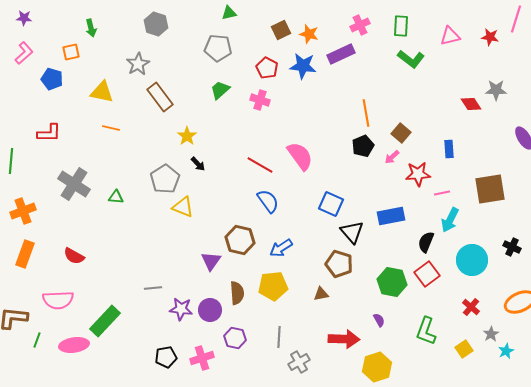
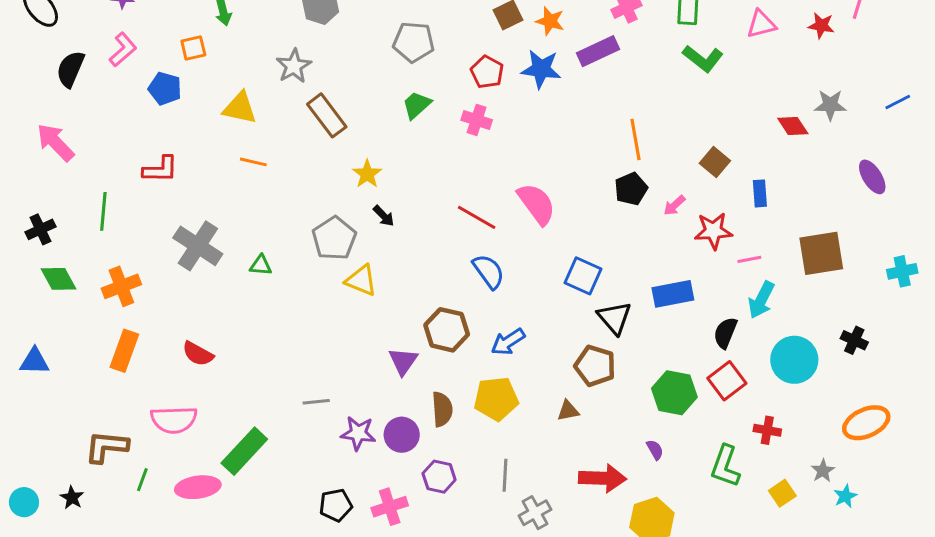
brown square: (401, 133) -> (715, 162), moved
red cross: (471, 307) -> (767, 430), moved, turned -30

